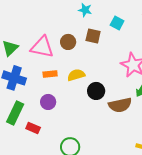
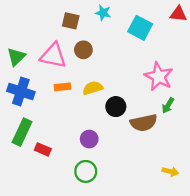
cyan square: (117, 23) -> (140, 28), size x1.5
brown square: (93, 36) -> (71, 21), moved
purple circle: (48, 102) -> (89, 139), moved

